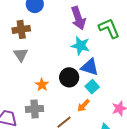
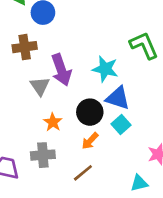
purple arrow: (78, 18) -> (61, 70), moved
gray triangle: (21, 55) -> (40, 86), moved
orange arrow: (83, 106) -> (90, 141), moved

